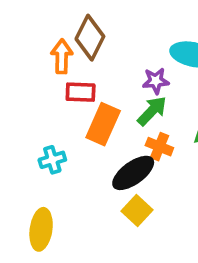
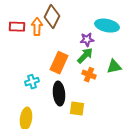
red rectangle: (81, 92) -> (17, 27), moved
black ellipse: (133, 173) -> (59, 94), moved, turned -60
yellow square: (137, 211) -> (77, 109), turned -35

